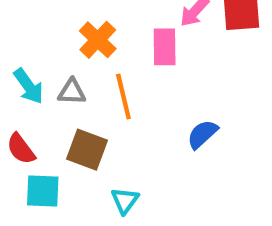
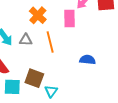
blue semicircle: (202, 134) -> (88, 60), turned 49
brown square: (87, 150) -> (34, 78), moved

